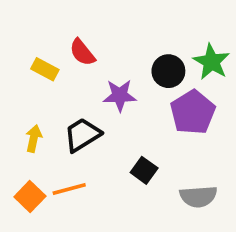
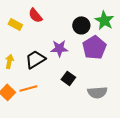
purple star: (120, 95) -> (59, 48), moved

